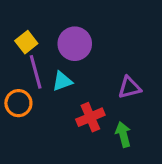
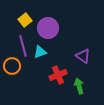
yellow square: (26, 42) -> (25, 20), moved
purple triangle: (129, 87) -> (83, 56), turned 49

